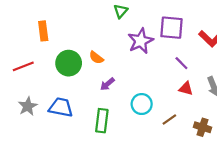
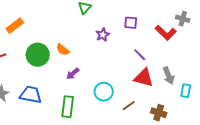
purple square: (172, 28) -> (131, 23), size x0.6
orange rectangle: (43, 31) -> (15, 26), turned 60
purple star: (141, 41) -> (103, 35), size x0.6
red triangle: (186, 89) -> (144, 78), size x1.5

